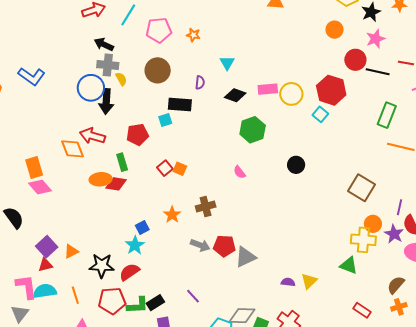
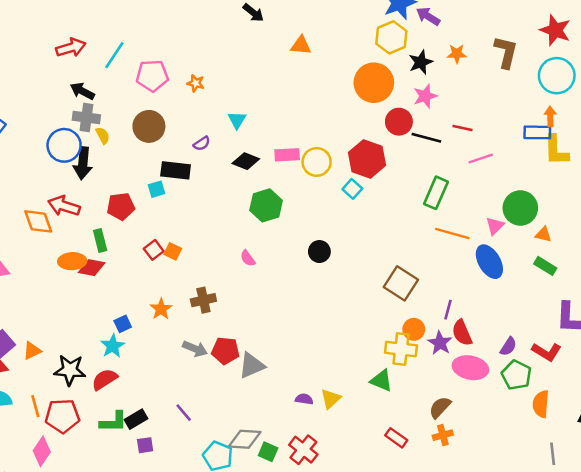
orange circle: (335, 30) -> (374, 83), size x1.8
purple semicircle: (200, 83) -> (202, 143), turned 48
red pentagon: (112, 301) -> (62, 416), moved

